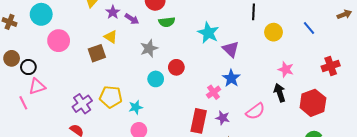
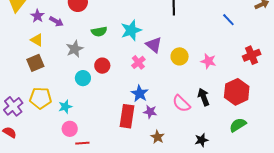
green semicircle: (167, 22) -> (99, 31), moved
yellow circle: (274, 32) -> (180, 56), moved
cyan star: (208, 33) -> (131, 30), turned 30
brown square: (97, 53) -> (35, 63), moved
blue star: (231, 78) -> (140, 93), moved
pink cross: (214, 92) -> (138, 62), moved
black arrow: (280, 93) -> (204, 97), moved
pink semicircle: (255, 111) -> (181, 104), turned 84

